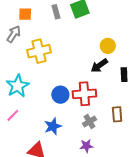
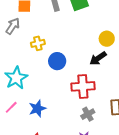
yellow cross: (39, 51) -> (38, 43), size x0.6
blue circle: (60, 95) -> (57, 61), moved
blue star: (53, 126) -> (37, 109), moved

